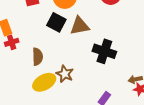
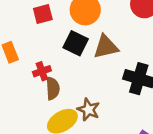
red cross: (12, 42) -> (42, 71), moved

